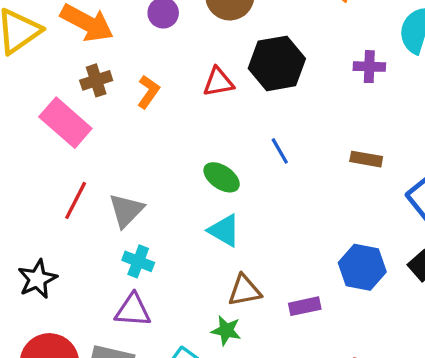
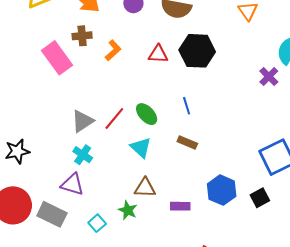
purple cross: (369, 67) -> (269, 77), moved, turned 30
brown rectangle: (366, 159) -> (187, 142), moved
red line: (76, 200) -> (114, 119), moved

